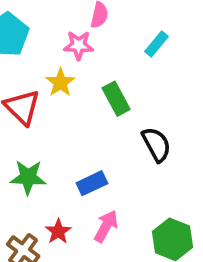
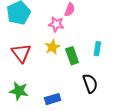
cyan rectangle: (156, 44) -> (97, 49), moved, turned -40
yellow star: (60, 83) -> (52, 47), moved

